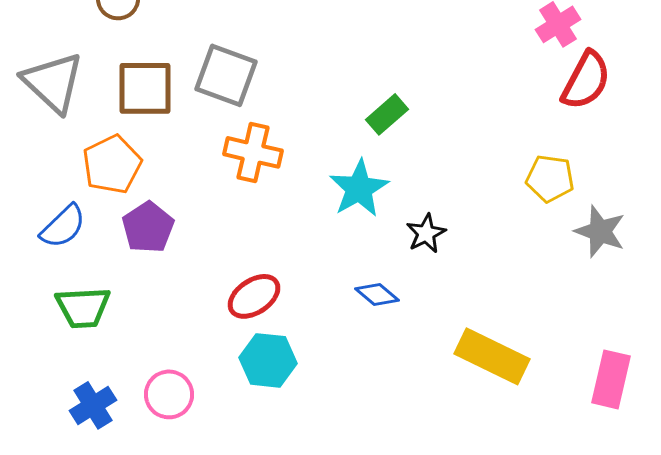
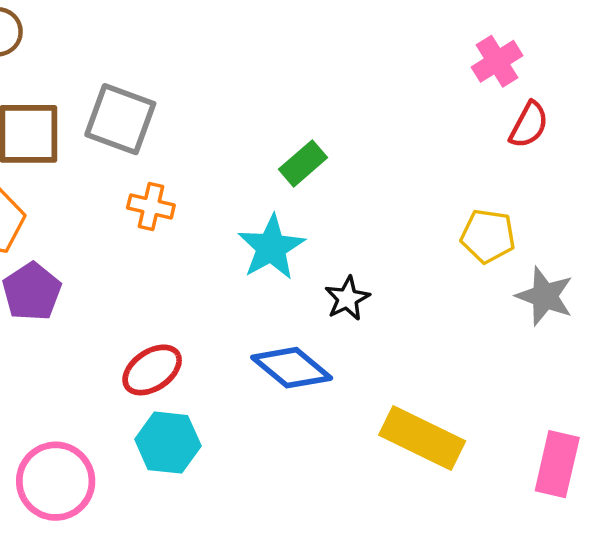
red semicircle: (586, 80) -> (529, 125), size x0.7
orange cross: (253, 152) -> (151, 207), size x0.7
blue diamond: (377, 294) -> (292, 368), size x1.6
pink circle: (169, 394) -> (56, 481), size x1.4

